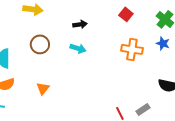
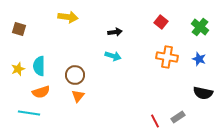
blue star: (163, 43) -> (199, 59), moved
brown circle: (40, 44) -> (75, 75), moved

